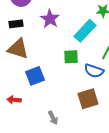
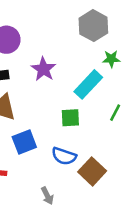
blue semicircle: (94, 71) -> (64, 156), moved
brown square: (88, 99) -> (92, 171), turned -30

